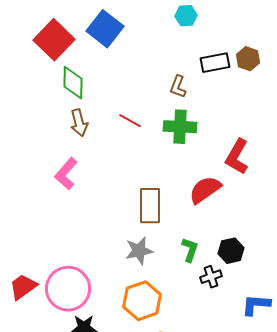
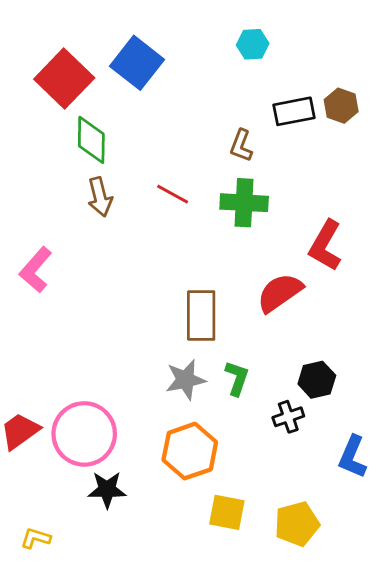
pink L-shape: (66, 174) -> (36, 270), moved
green L-shape: (190, 250) -> (237, 378), moved
blue L-shape: (256, 305) -> (353, 457), turned -72

